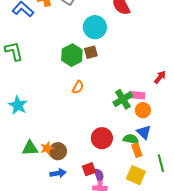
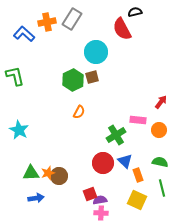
green cross: (123, 99) -> (116, 135), moved
orange circle: (143, 110) -> (159, 130), moved
blue triangle: (144, 132) -> (125, 161), moved
green semicircle: (131, 139) -> (160, 162), moved
blue arrow: (58, 173) -> (36, 198), moved
purple semicircle: (99, 175) -> (100, 200), turned -80

